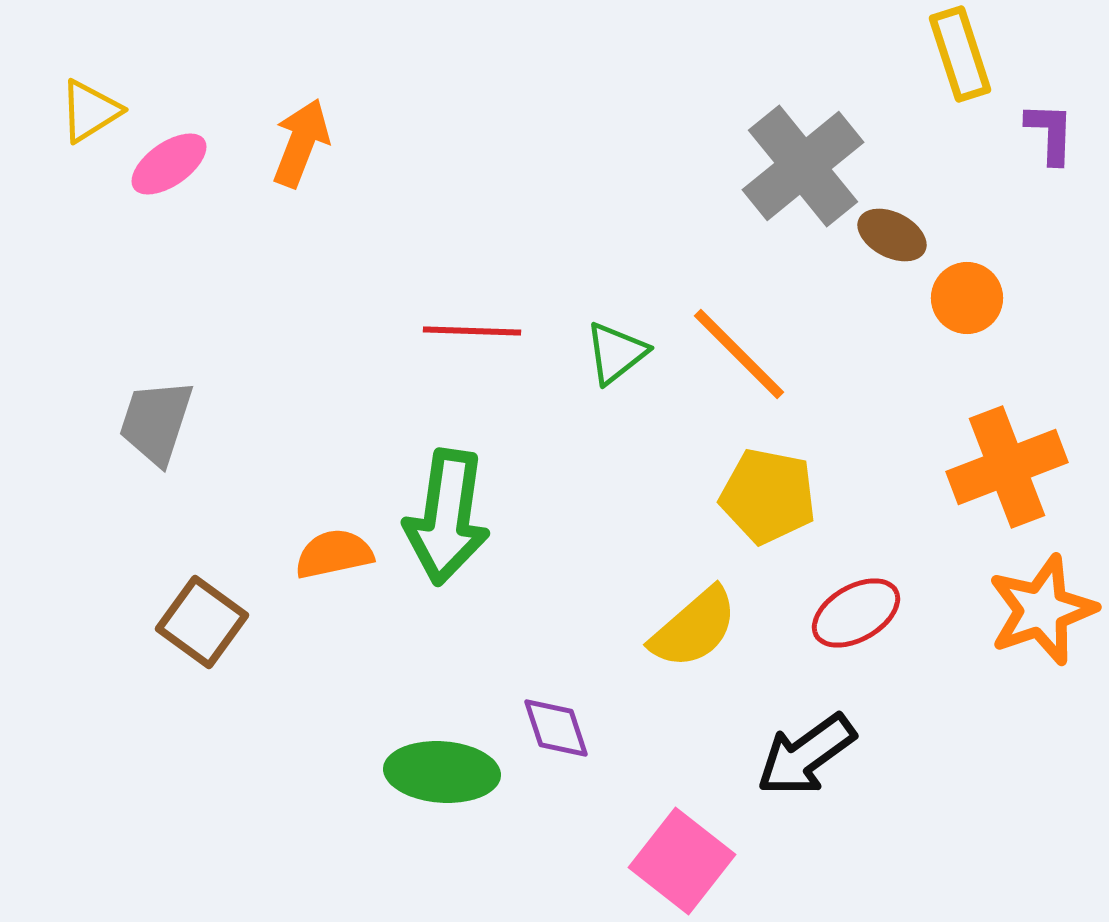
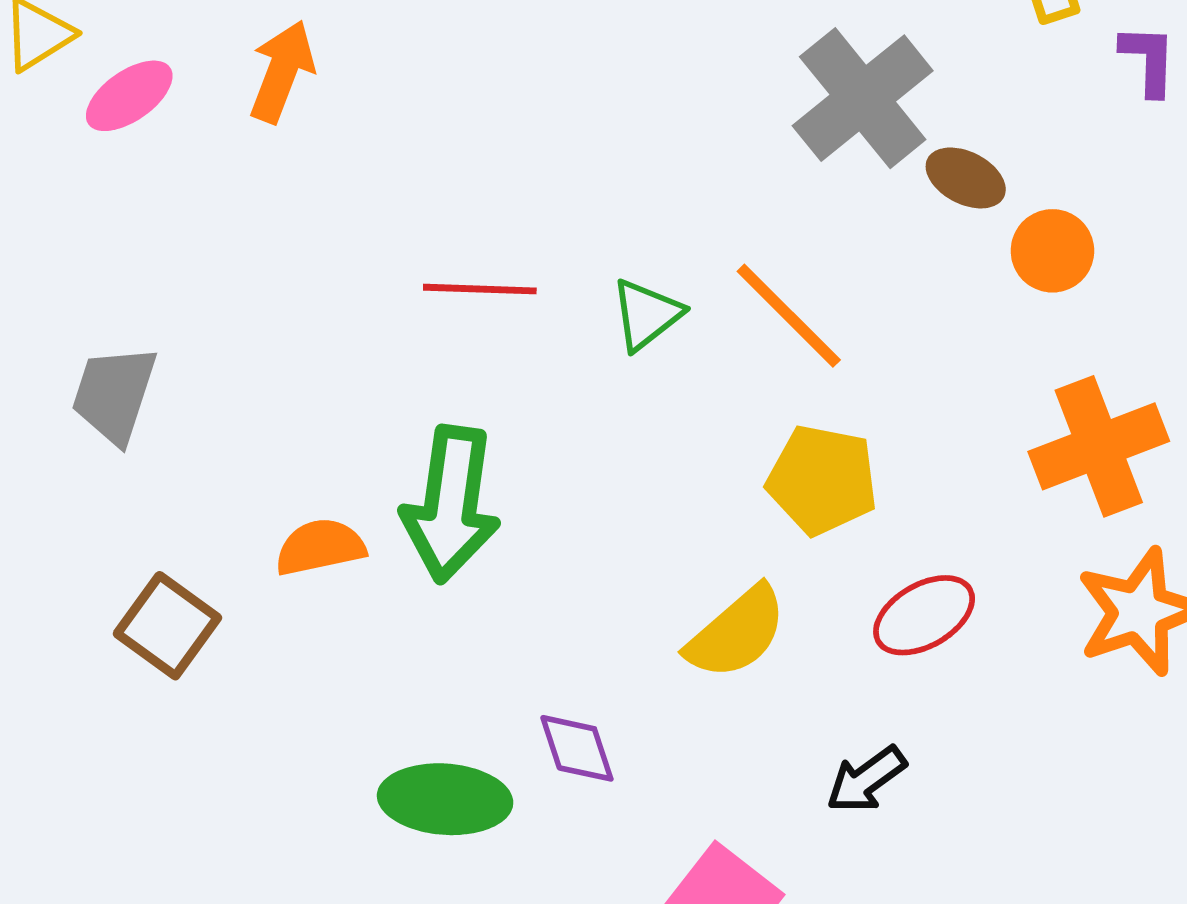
black arrow: (806, 755) -> (866, 780), size x0.7

